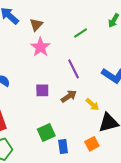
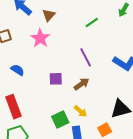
pink star: (40, 47) -> (40, 38), moved
yellow arrow: (92, 104) -> (80, 111), moved

